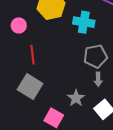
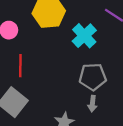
cyan cross: (84, 22) -> (84, 36), turned 30

